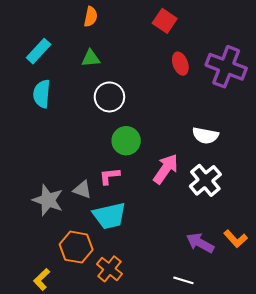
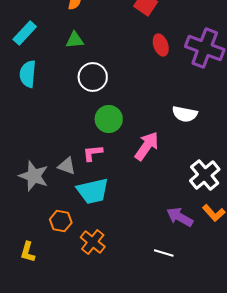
white cross: (205, 180) -> (205, 175), moved
orange hexagon: (76, 247) -> (61, 221), size x0.7
yellow L-shape: (42, 279) -> (28, 252), turned -30

